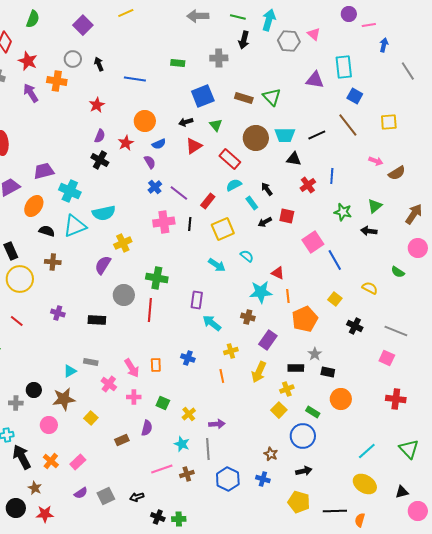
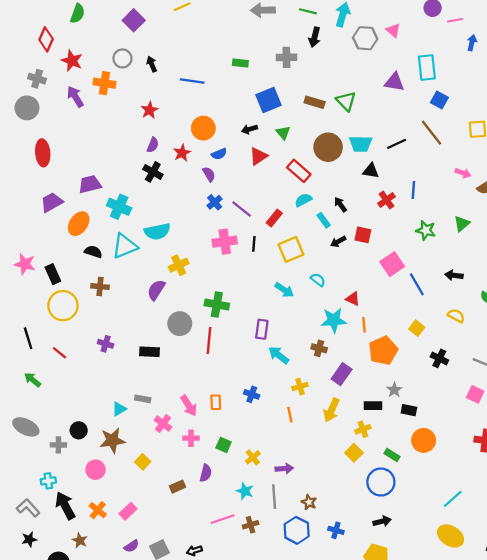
black arrow: (369, 231) -> (454, 275), moved
brown star: (271, 454) -> (309, 502), moved

